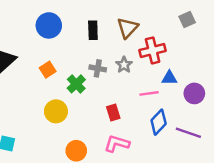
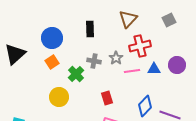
blue circle: (49, 25) -> (52, 38), moved
brown triangle: (128, 28) -> (128, 19), moved
pink line: (149, 93) -> (132, 71), moved
purple circle: (194, 93) -> (177, 65), moved

